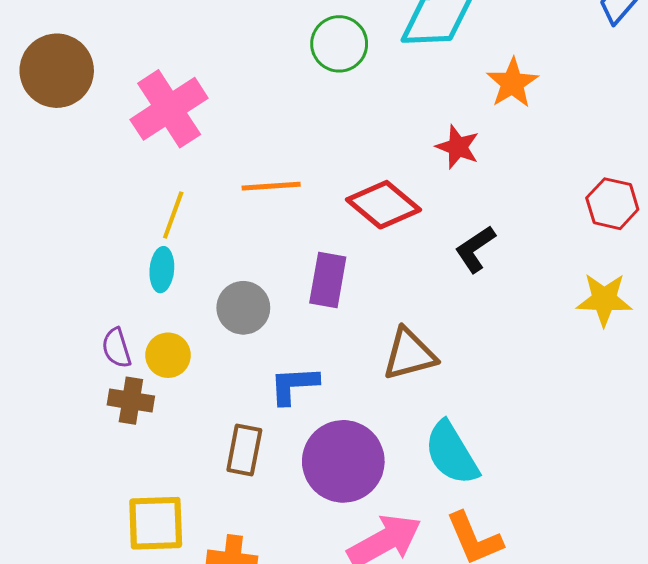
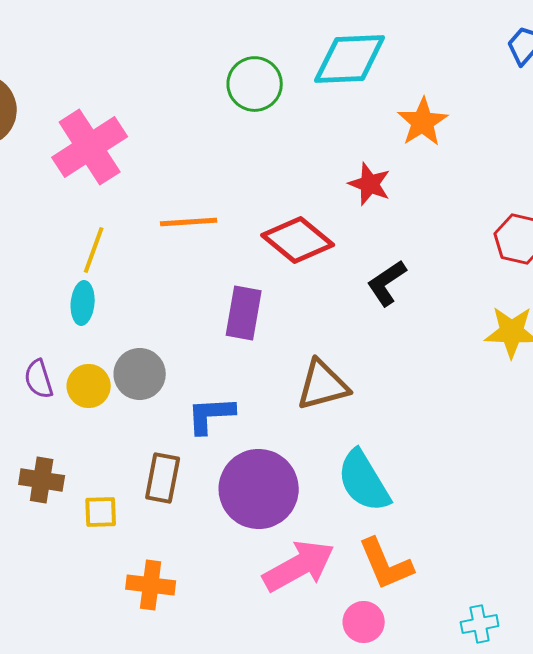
gray circle: (243, 308) -> (140, 374), moved
brown cross: (131, 401) -> (42, 480), moved
yellow square: (156, 523) -> (101, 512), moved, size x0.6

